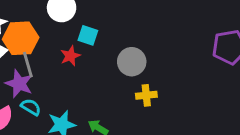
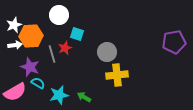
gray line: (28, 65) -> (52, 54), moved
yellow cross: (146, 95) -> (117, 75), size x1.5

